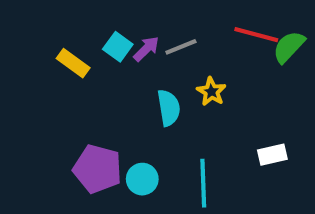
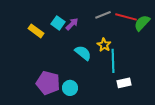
gray line: (181, 47) -> (103, 15), moved
cyan semicircle: (169, 108) -> (83, 53), turned -42
white rectangle: (272, 155) -> (124, 83), moved
cyan line: (203, 183) -> (113, 61), moved

